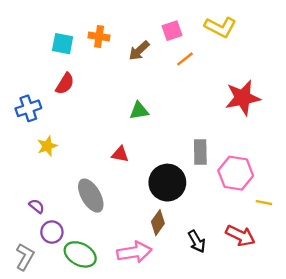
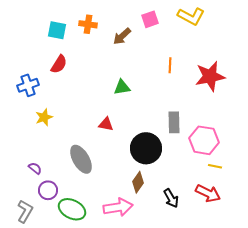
orange line: (185, 59) -> (170, 65), moved, turned -49
yellow line: (264, 203) -> (215, 166), moved

